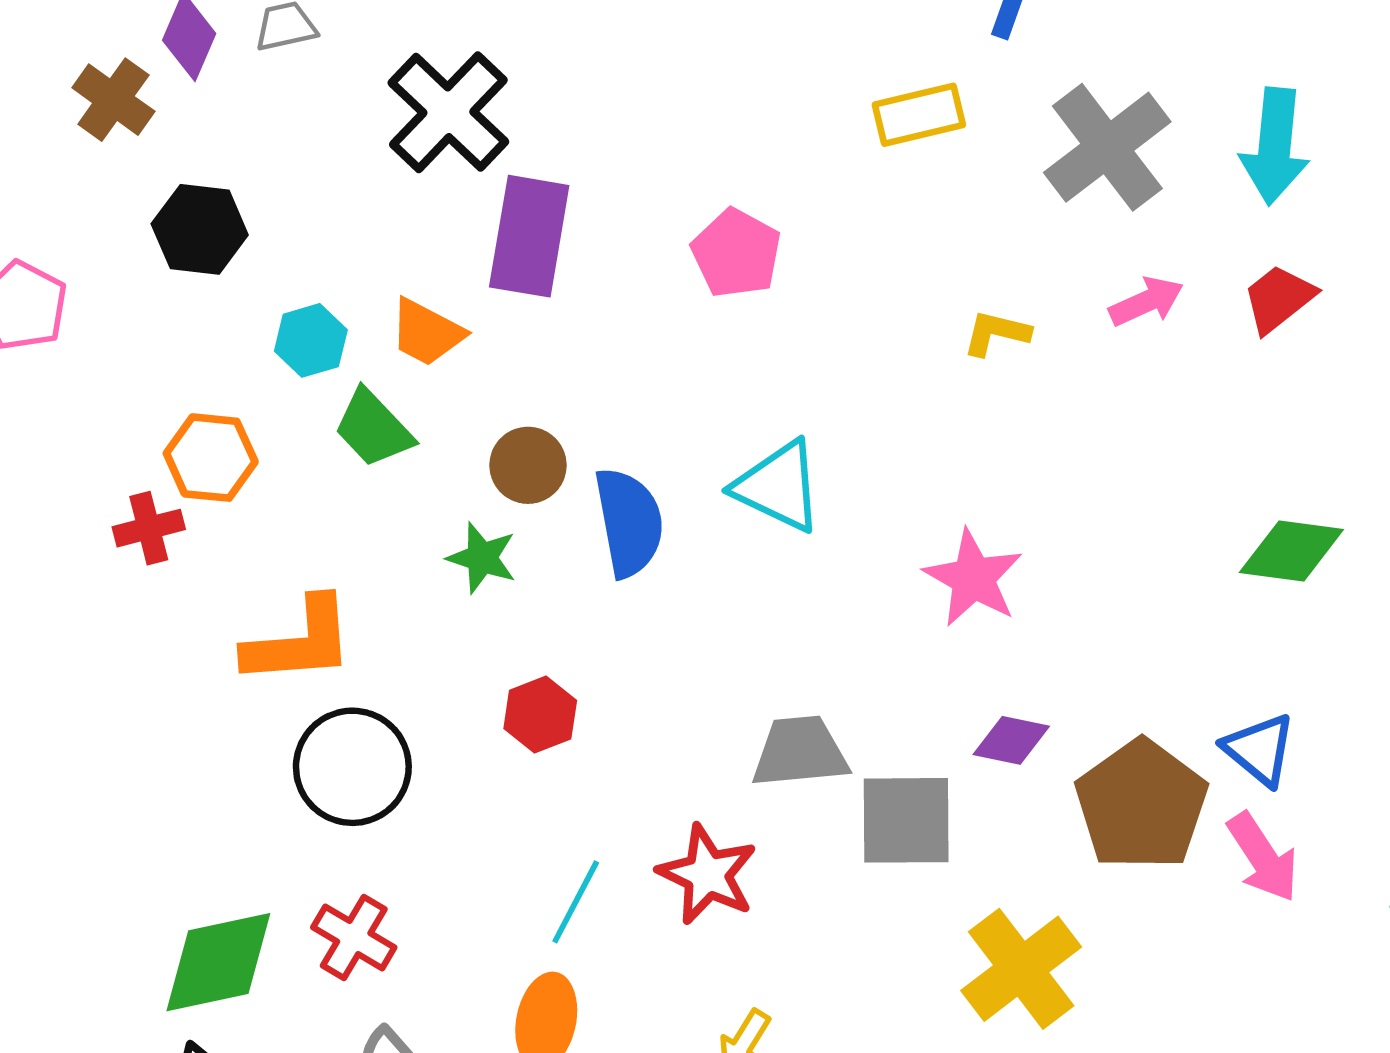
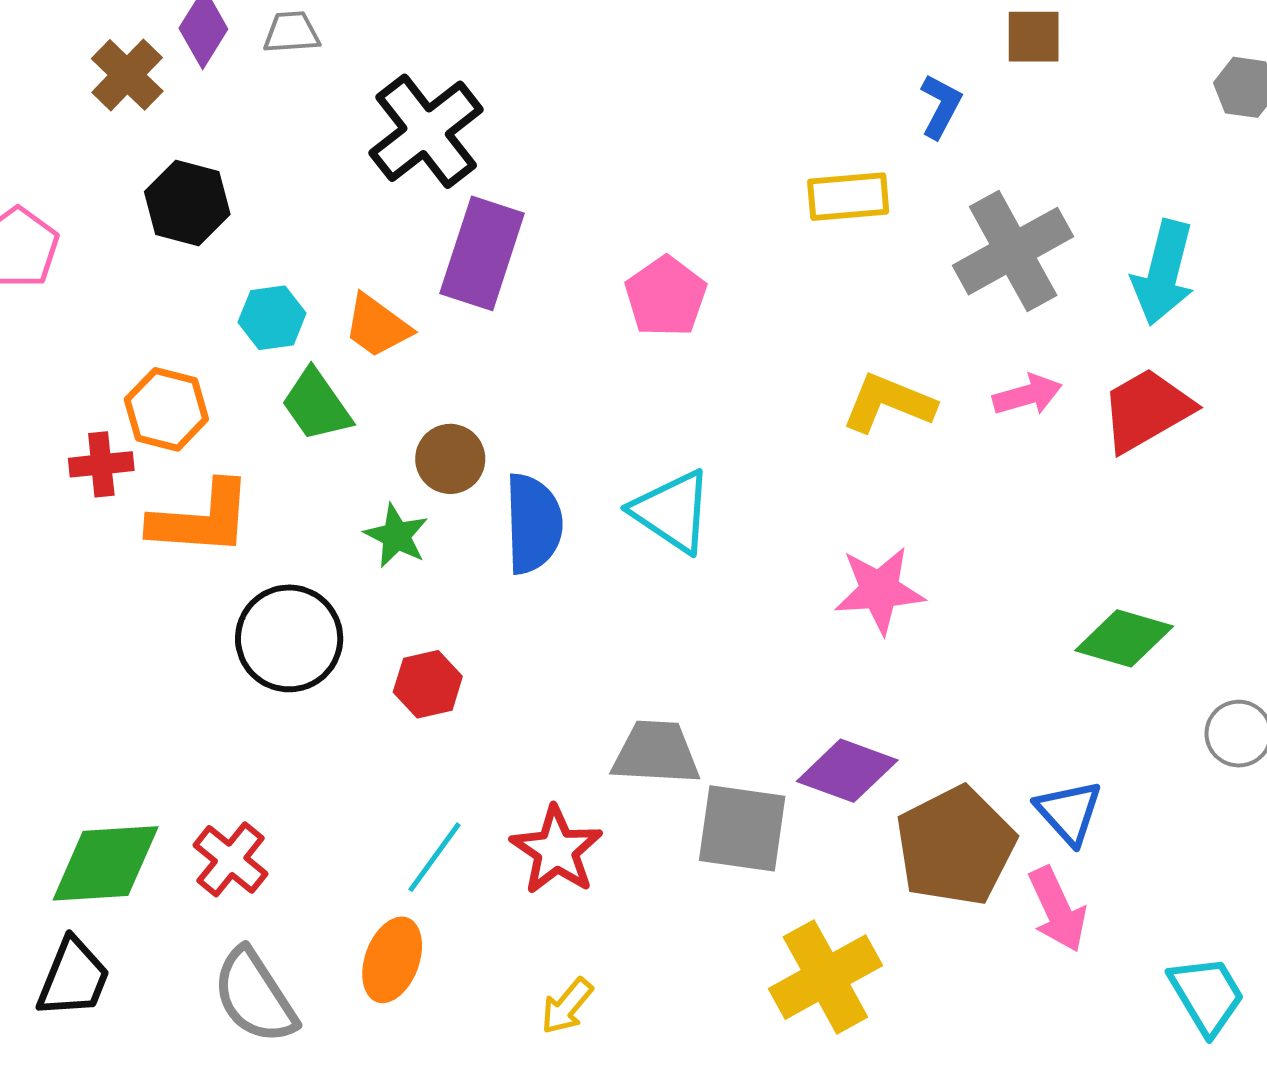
red trapezoid: (1279, 299) -> (1147, 410), size x1.4
yellow L-shape: (996, 333) -> (888, 403), size x1.5
pink star: (973, 578) -> (879, 590), moved, turned 30
orange L-shape: (299, 642) -> (201, 519), moved
purple diamond: (1011, 740) -> (847, 771), size x1.4
black circle: (352, 767) -> (289, 638), moved

